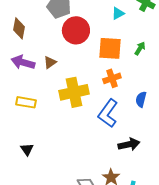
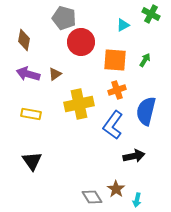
blue semicircle: (141, 99) -> (146, 111), size x1.8
black triangle: (27, 149) -> (32, 161), size x1.5

